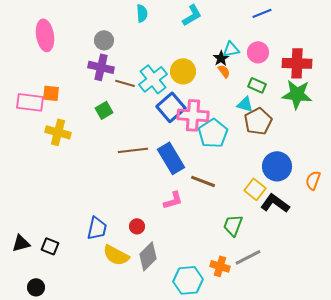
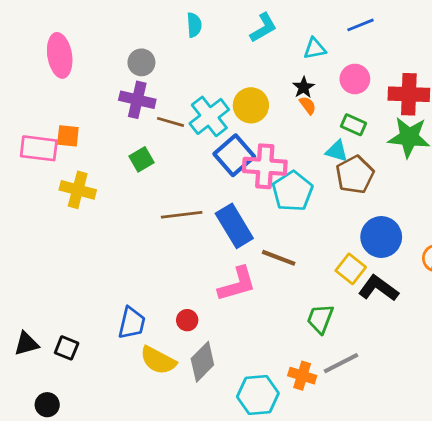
cyan triangle: (231, 49) -> (315, 49), moved
pink L-shape: (173, 200) -> (237, 284), size x1.4

